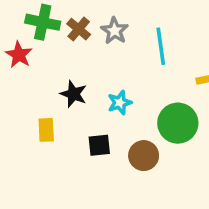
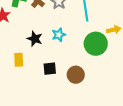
cyan star: (120, 103) -> (59, 35), moved
green circle: (178, 123) -> (96, 44), moved

